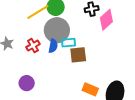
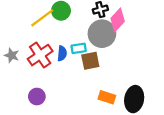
gray circle: (57, 30) -> (102, 34), moved
red cross: (33, 46) -> (40, 55), size x1.6

